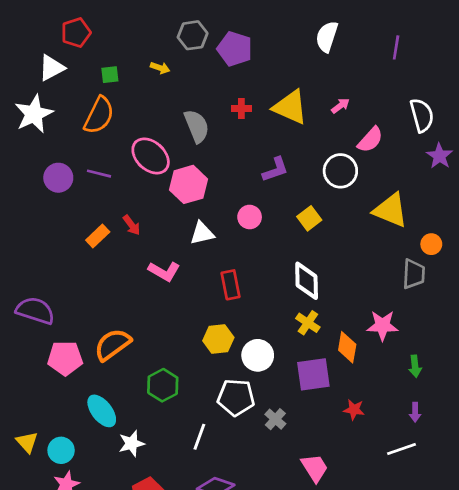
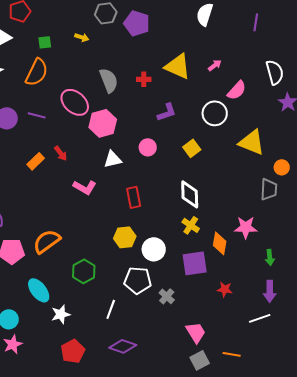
red cross: (241, 109) -> (144, 79), moved
purple arrow: (415, 412) -> (270, 291), size x1.5

